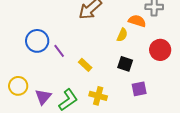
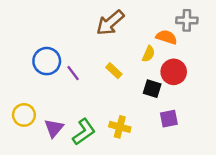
red circle: (160, 50) -> (174, 72), moved
yellow rectangle: (85, 65) -> (114, 71), moved

